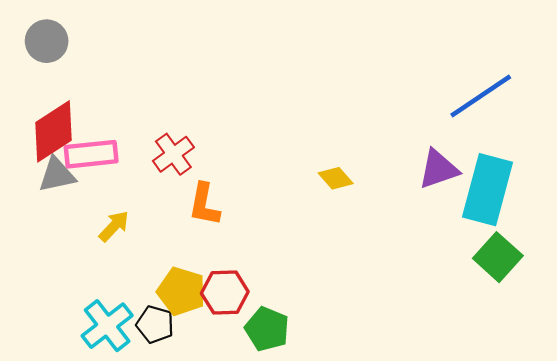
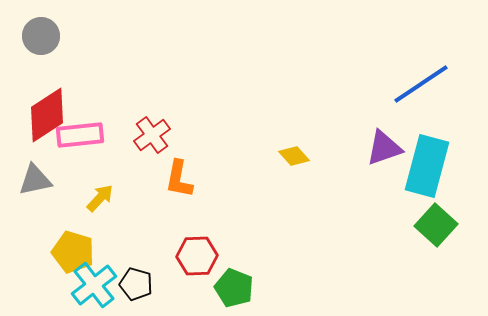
gray triangle: (57, 175) -> (35, 180), moved
yellow pentagon: (181, 291) -> (73, 252), moved

